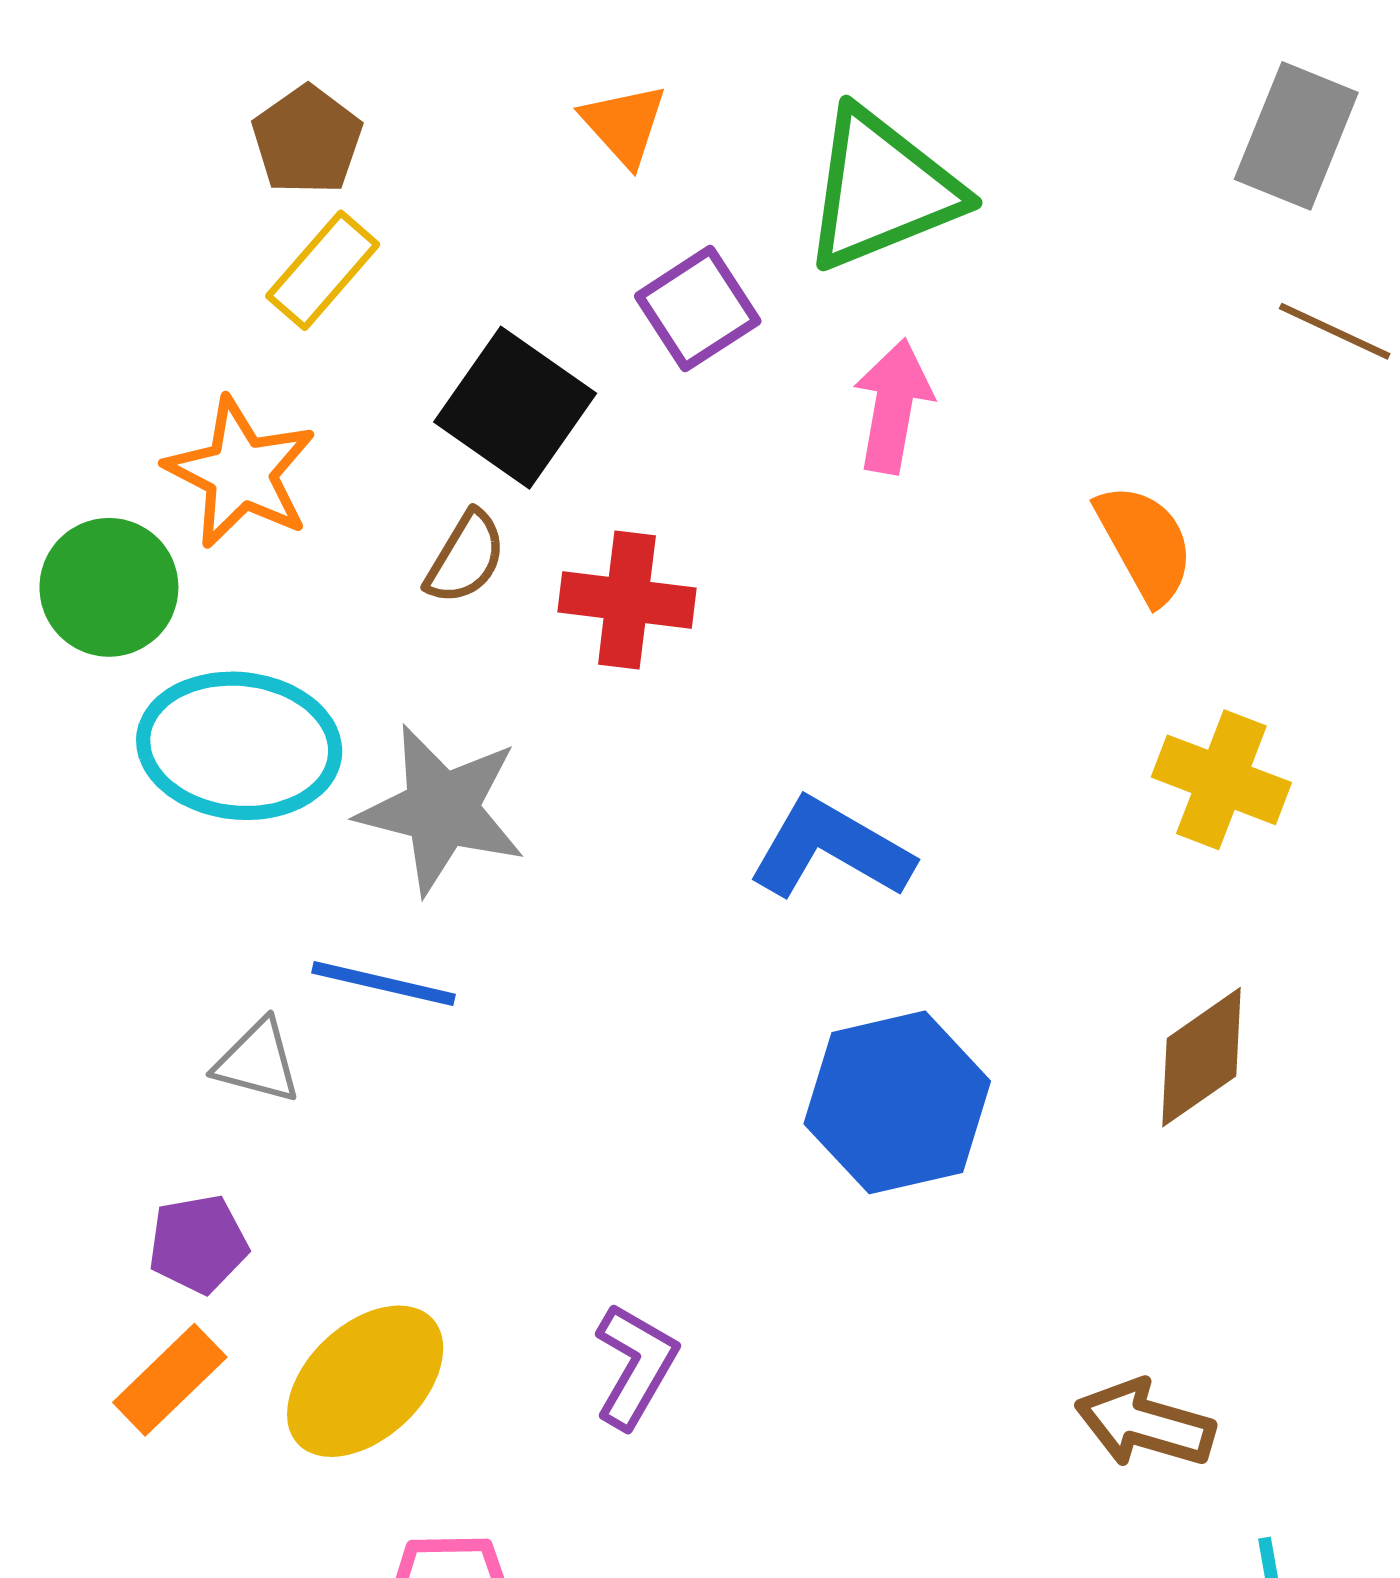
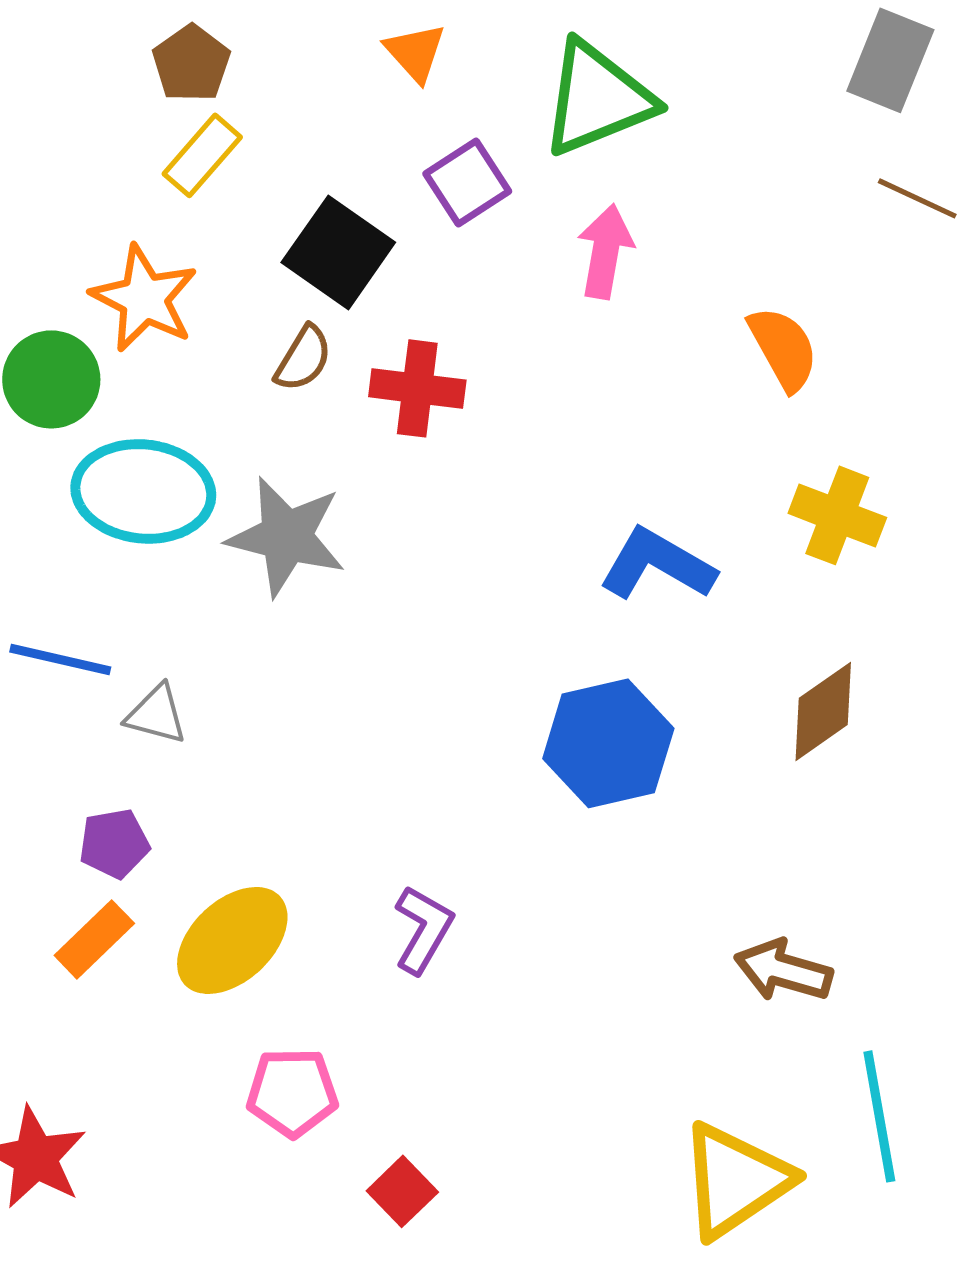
blue L-shape: (831, 849) -> (657, 564), moved
blue line: (384, 984) -> (60, 659), moved

